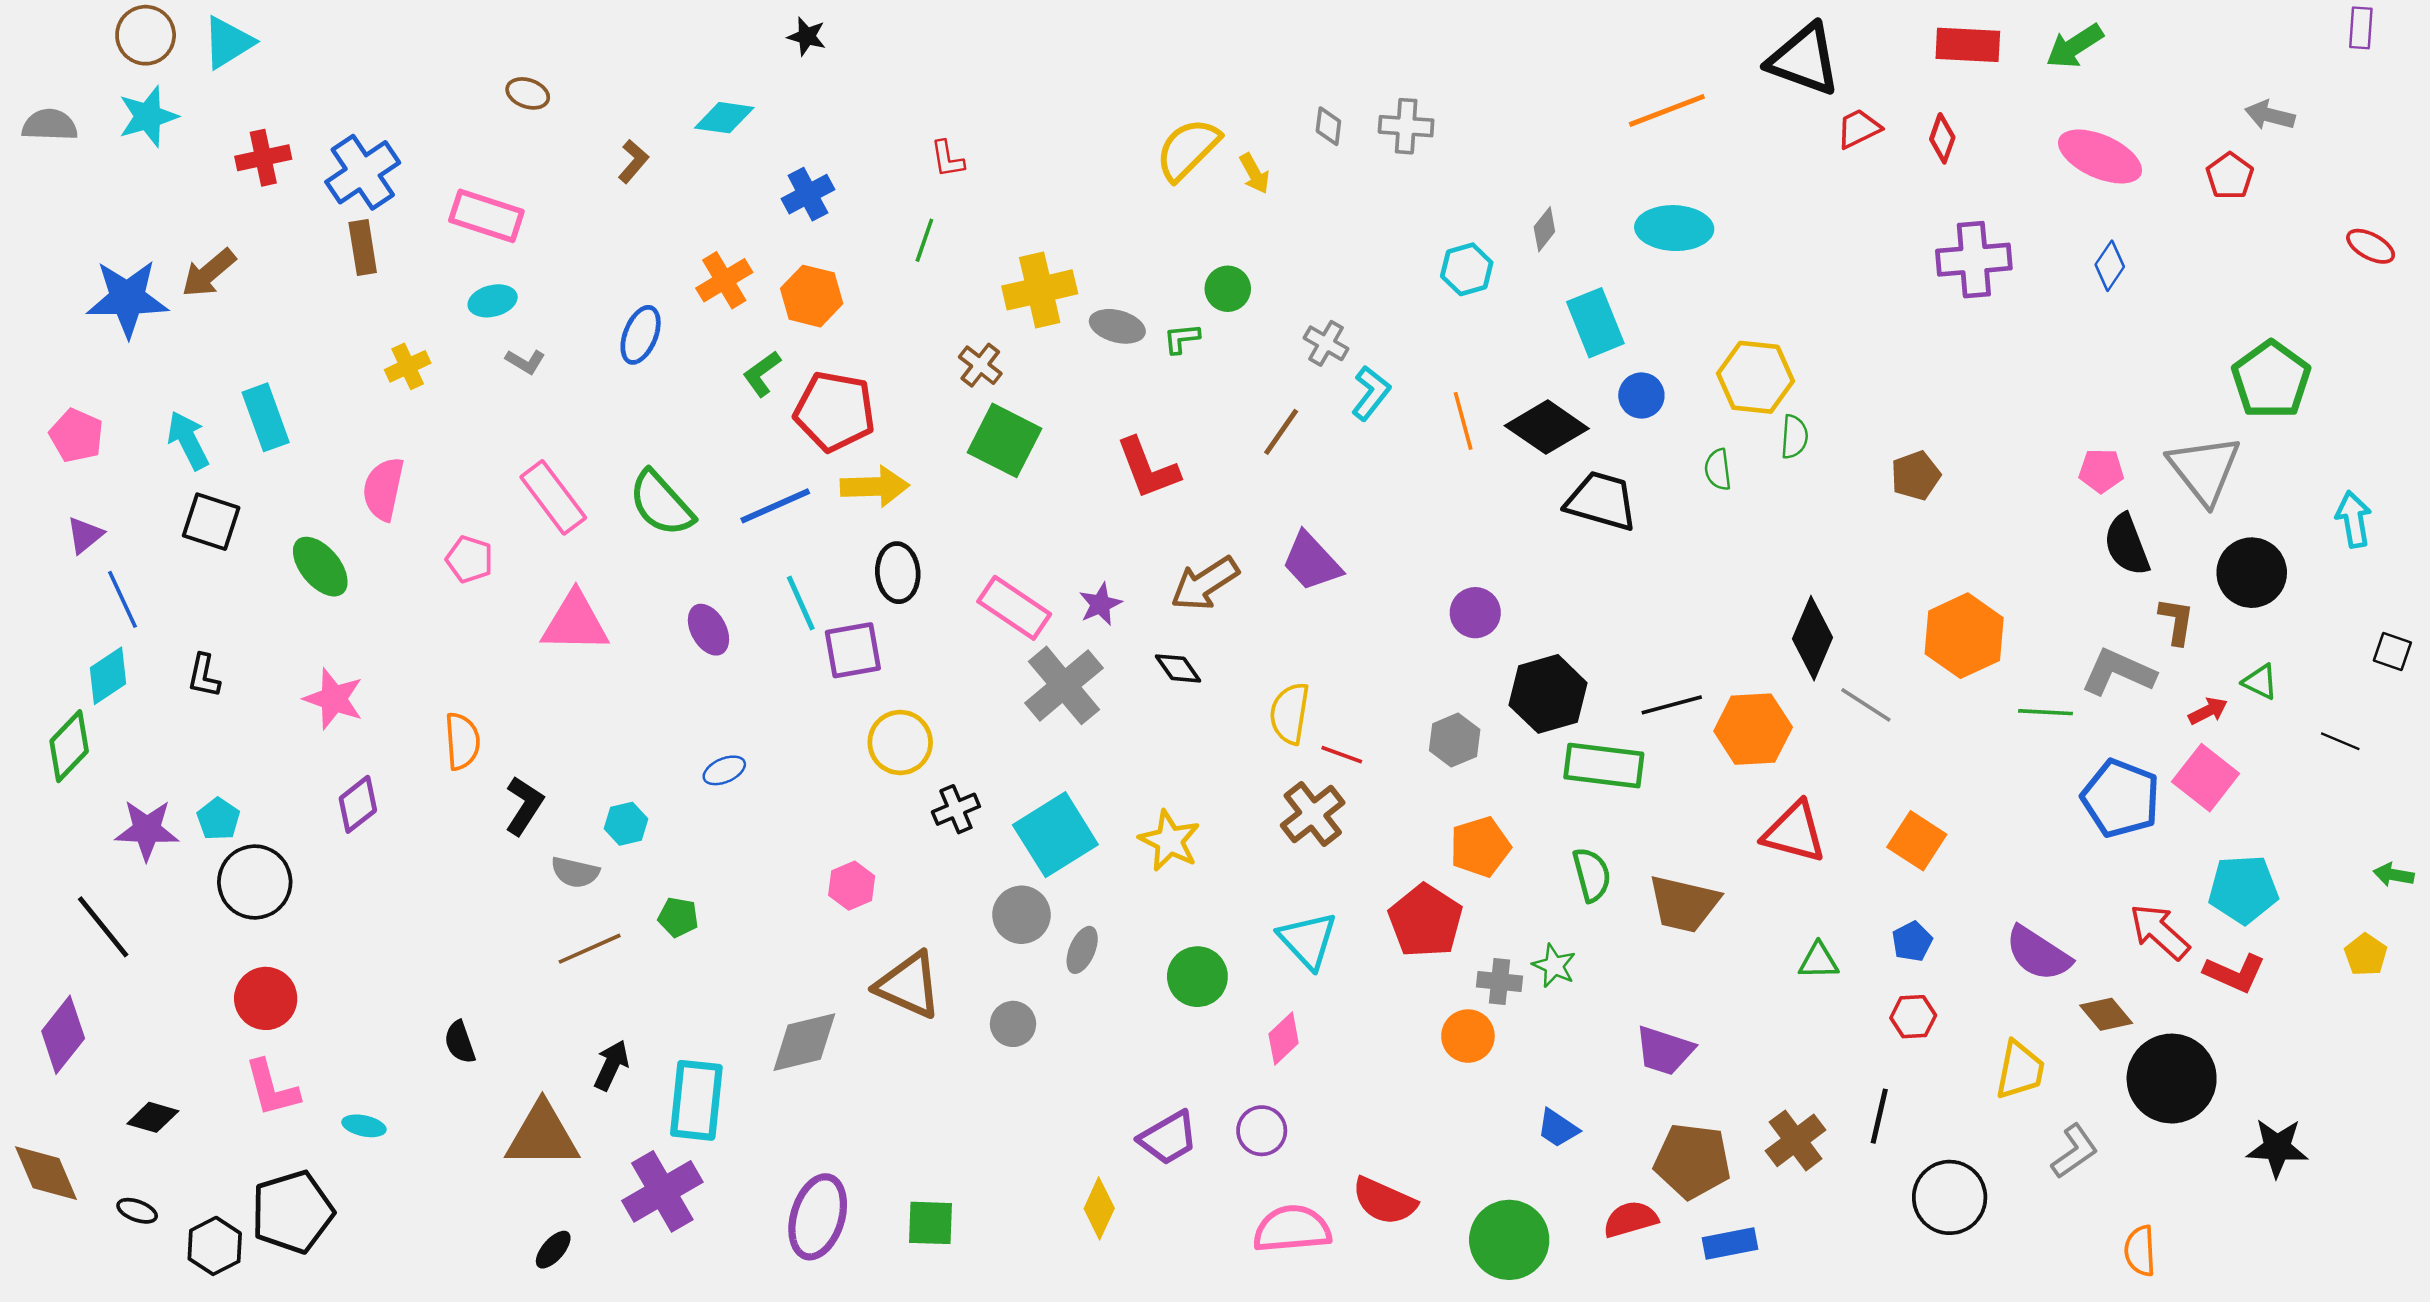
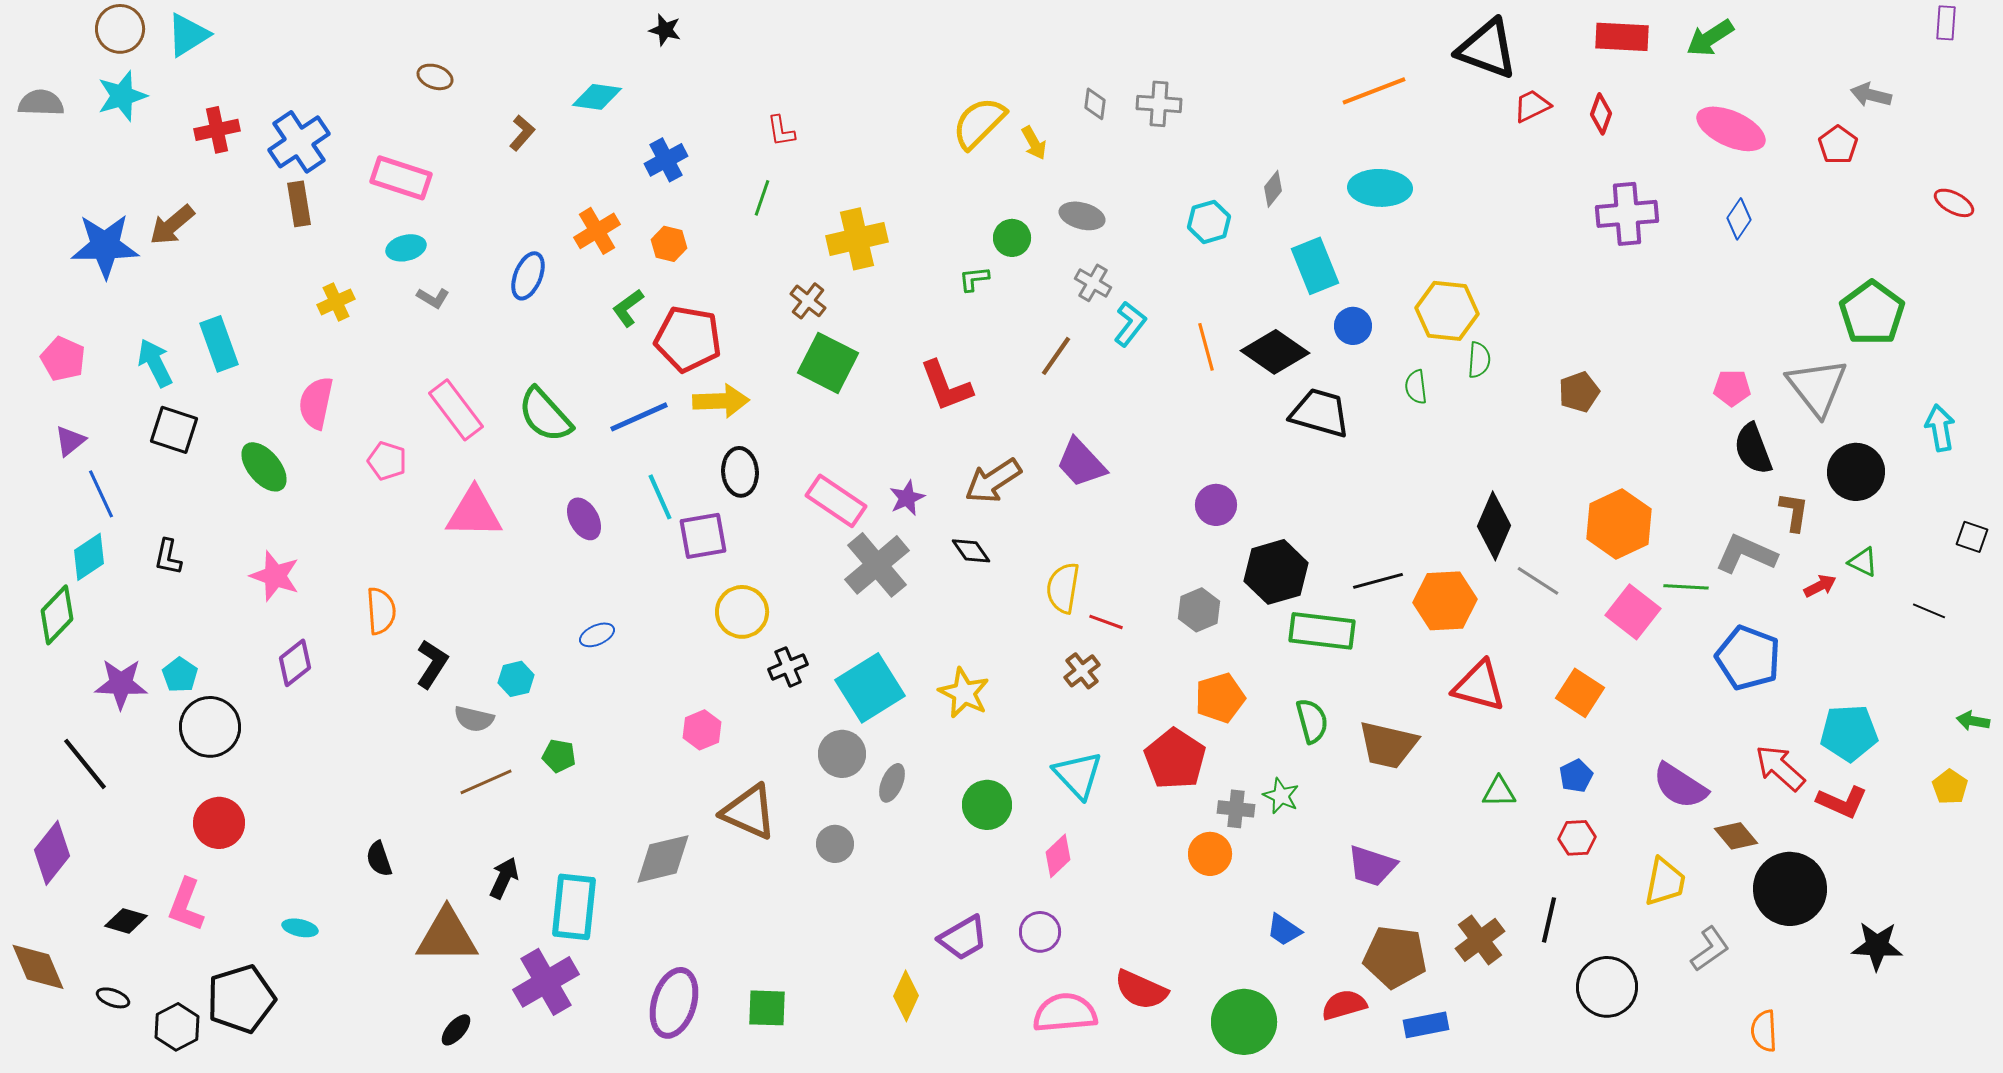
orange hexagon: (812, 296) -> (669, 244), size x0.7
gray ellipse: (1117, 326) -> (1082, 216), moved
pink square: (2206, 778) -> (1633, 612), moved
brown cross: (1313, 814) -> (1082, 671), size x0.7
pink L-shape: (272, 1088) -> (186, 905), moved, turned 36

